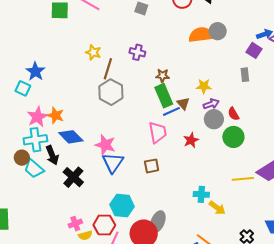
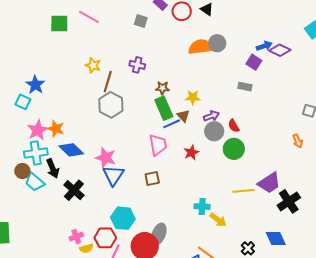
gray rectangle: (245, 75) -> (245, 87), turned -72
yellow star: (204, 86) -> (193, 97), moved

